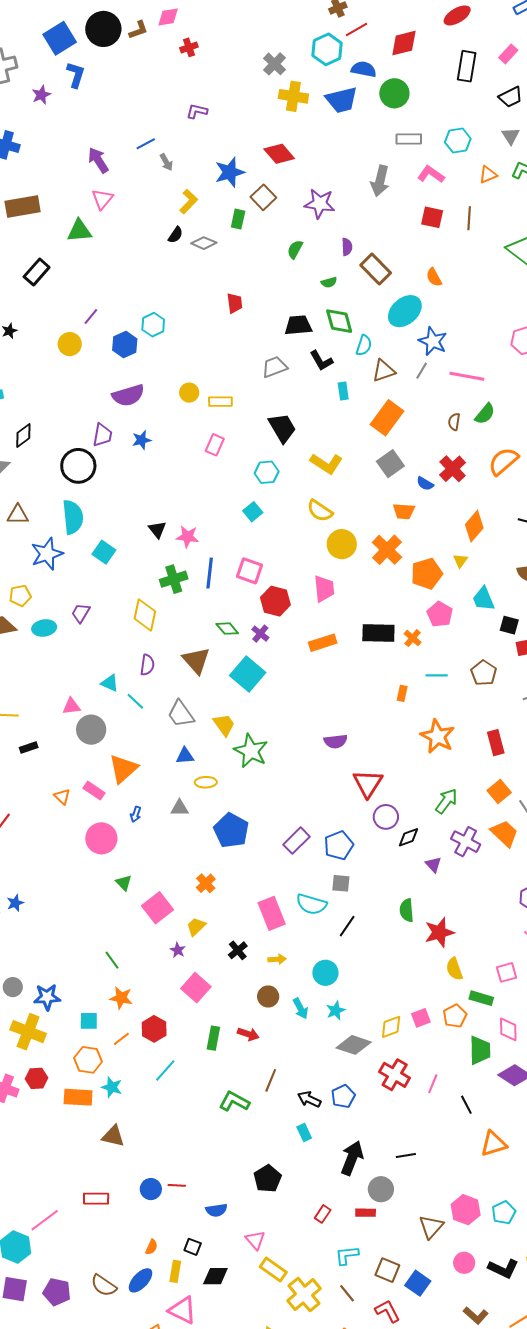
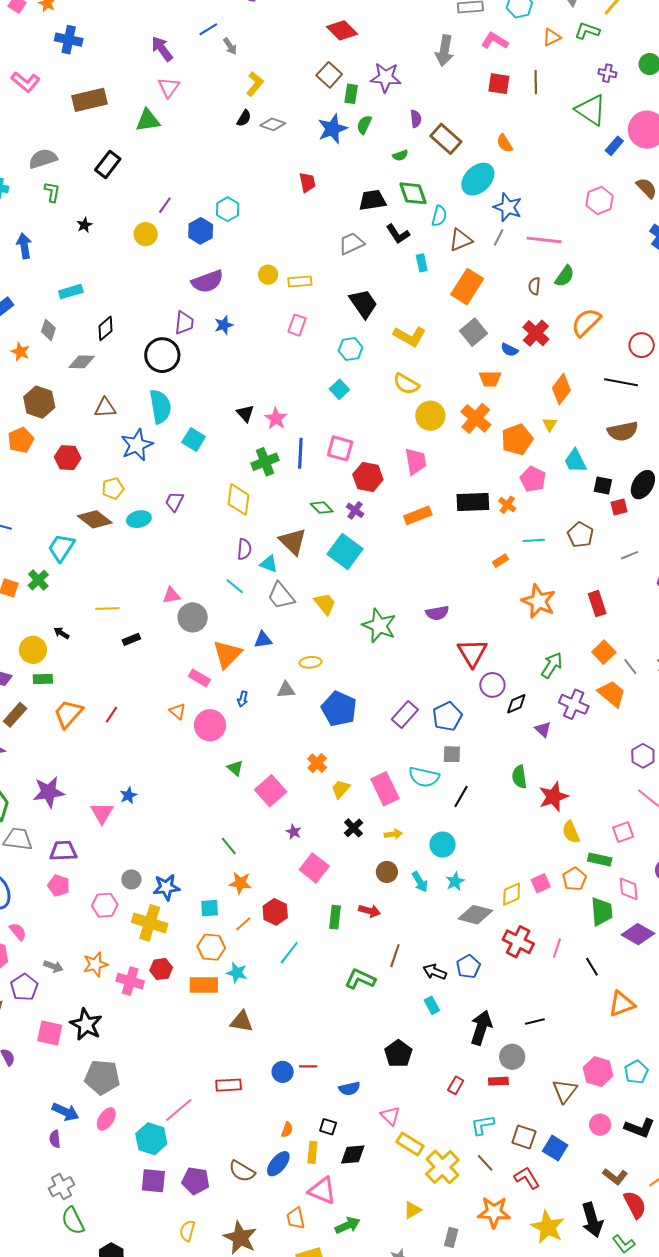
blue star: (230, 172) -> (332, 129), moved
green rectangle: (238, 219) -> (351, 94), moved
pink star: (187, 537) -> (276, 418), turned 30
cyan triangle: (110, 683) -> (269, 564), moved
orange rectangle: (402, 693) -> (501, 561), turned 49
green star: (251, 751) -> (379, 626), moved
blue triangle: (185, 756) -> (263, 640), moved
orange triangle: (62, 797) -> (178, 711), moved
yellow trapezoid: (196, 927) -> (341, 789), moved

